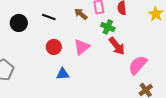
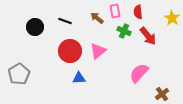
red arrow: (117, 46) -> (148, 36), moved
red circle: (54, 47) -> (70, 51), size x1.5
pink semicircle: (138, 65) -> (139, 73), moved

